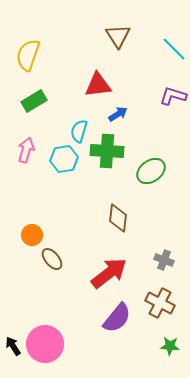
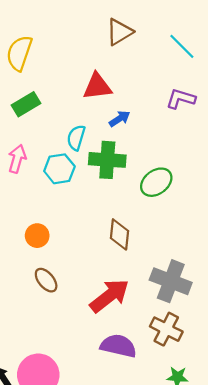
brown triangle: (118, 36) -> (120, 32), turned 32
orange circle: (32, 235) -> (37, 236), moved
gray cross: (164, 260) -> (171, 281), size x1.8
purple semicircle: (117, 318) -> (118, 346), turned -116

